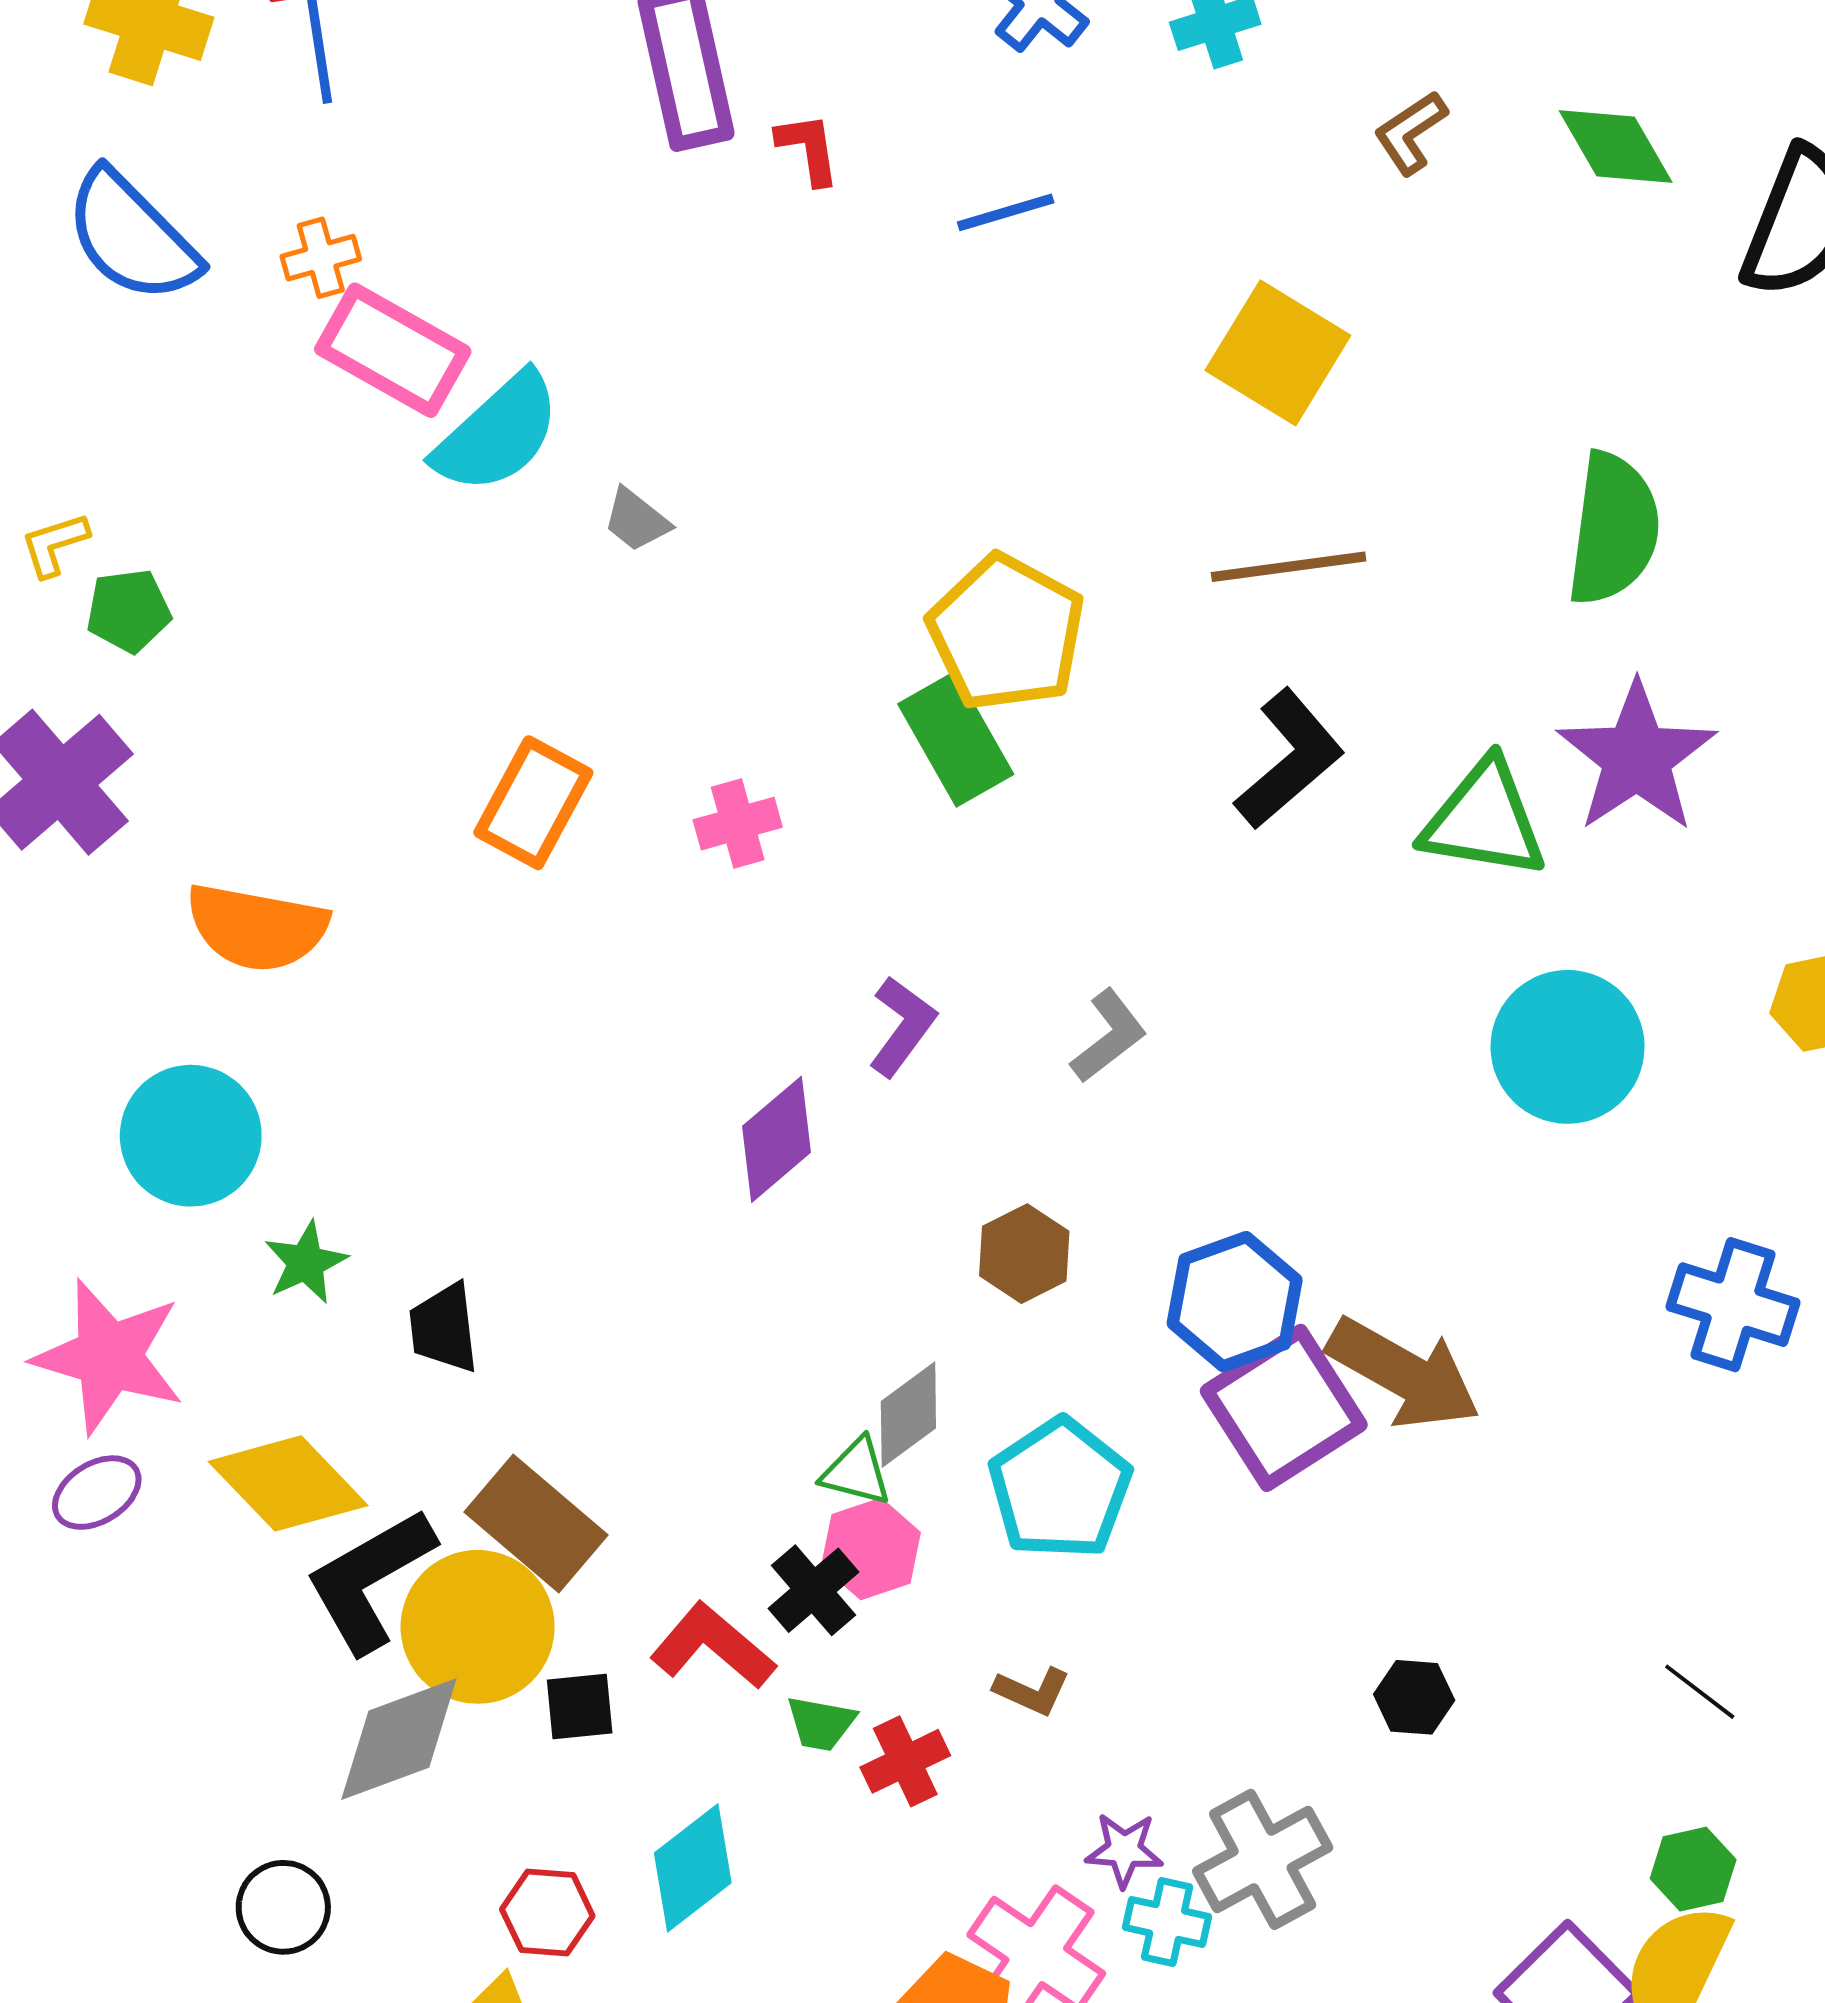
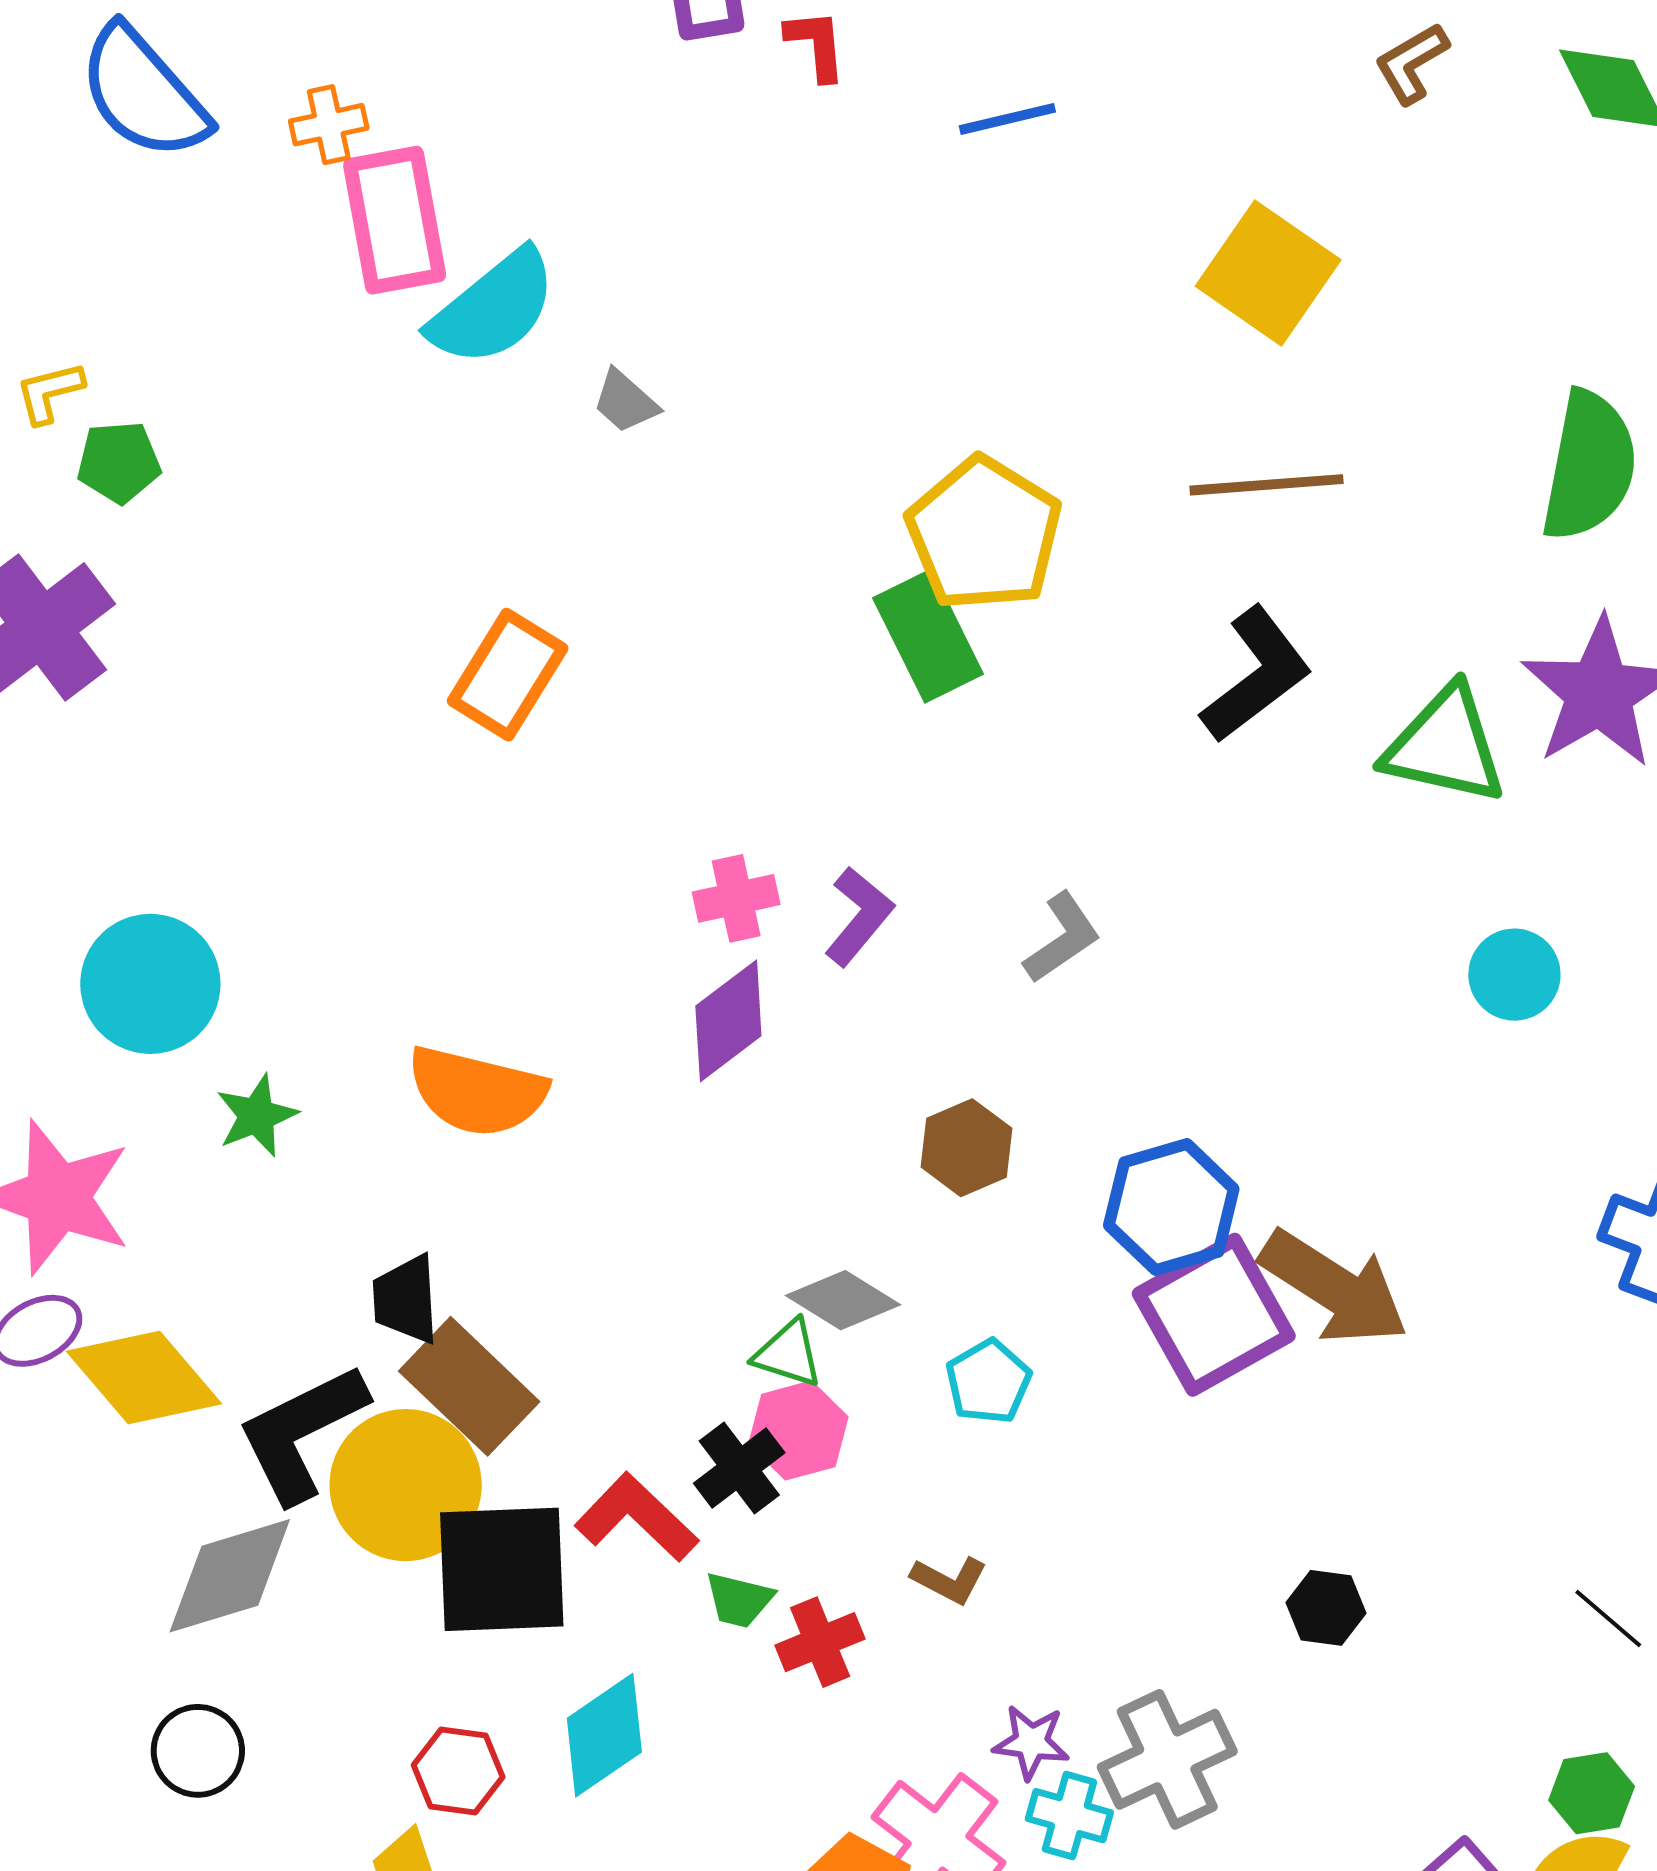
pink rectangle: (393, 350) -> (395, 220), turned 47
pink cross: (738, 824) -> (736, 898), moved
orange semicircle: (257, 927) -> (477, 1091), moved
cyan circle: (1568, 1047) -> (1514, 975), size x0.6
black trapezoid: (444, 1328) -> (406, 1299), moved
gray diamond: (908, 1415) -> (843, 1300), turned 65
yellow diamond: (288, 1483) -> (144, 1377), moved
cyan pentagon: (1060, 1489) -> (988, 1382), size x0.6
black square: (580, 1706) -> (502, 1569), size x2.0
gray diamond: (399, 1739) -> (230, 1576), moved

